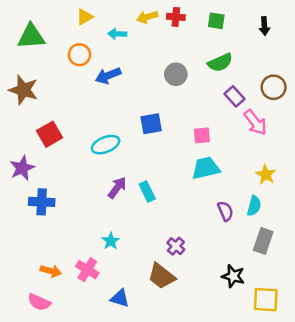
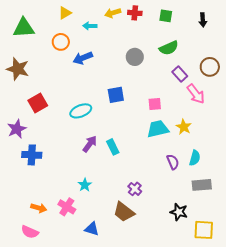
yellow star: (266, 175) -> (184, 127), moved
gray rectangle: (263, 241) -> (202, 185), turned 66

